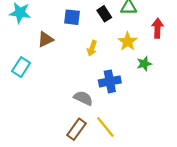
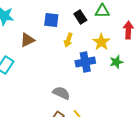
yellow arrow: (92, 48) -> (68, 40), moved
blue cross: (110, 81) -> (85, 62), moved

